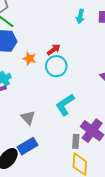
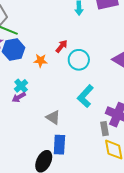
cyan circle: (56, 66) -> (79, 60), moved
blue rectangle: (27, 146) -> (59, 145), turned -42

